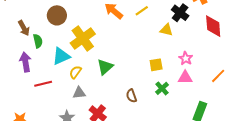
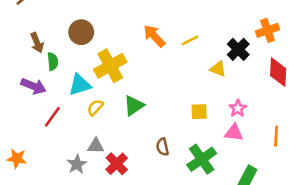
purple arrow: (25, 62) -> (33, 86), turned 114
orange line: (218, 76) -> (276, 136), turned -49
red line: (43, 84) -> (52, 117), turned -48
green cross: (162, 88) -> (202, 159), moved, size x1.6
gray triangle: (79, 93) -> (96, 146), moved

